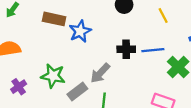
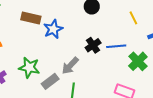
yellow line: (163, 16) -> (133, 18), moved
black cross: (126, 49) -> (93, 45), turned -35

